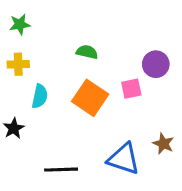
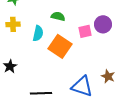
pink square: (131, 89) -> (85, 31), moved
cyan semicircle: (40, 96) -> (38, 33), moved

